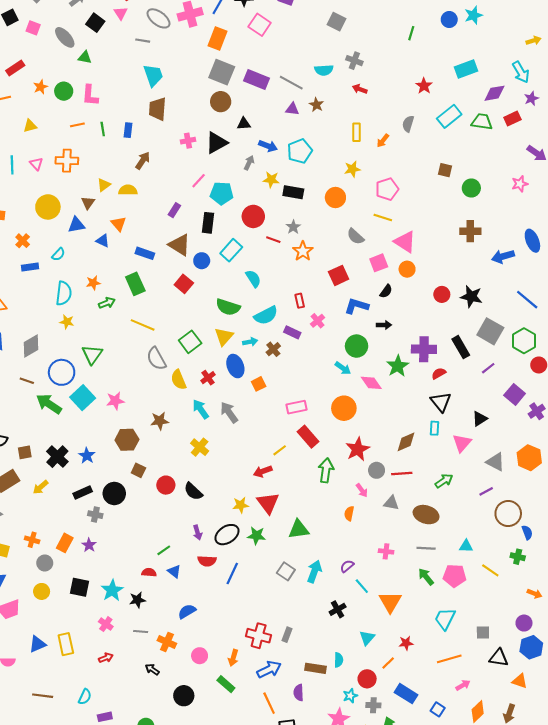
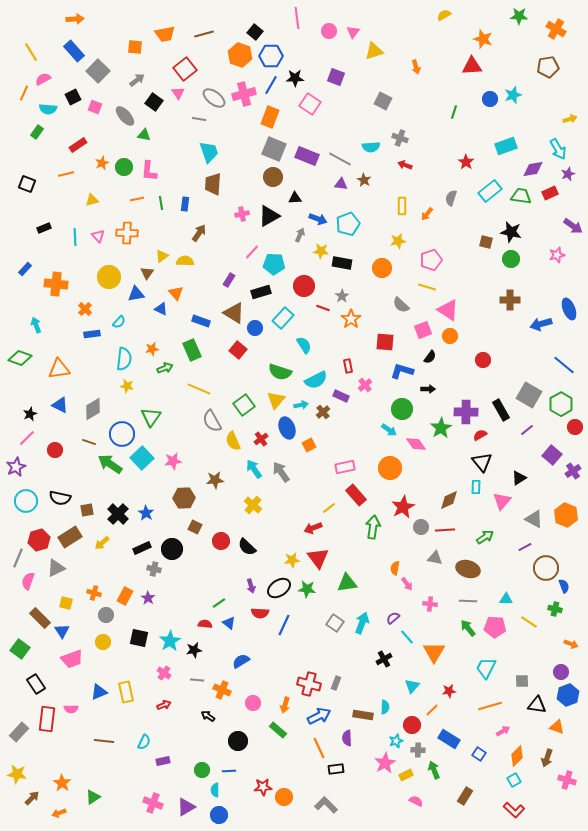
black rectangle: (208, 223) -> (261, 292), turned 66
red square: (339, 275) -> (385, 342), turned 30
black star: (471, 297) -> (511, 232), moved
pink arrow: (362, 490) -> (407, 584), moved

